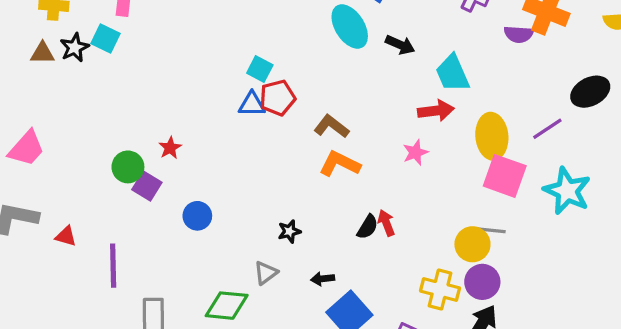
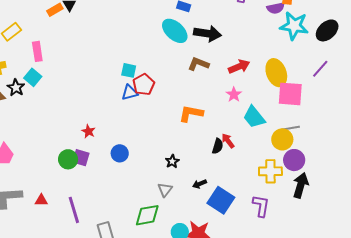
cyan square: (105, 38) -> (33, 77), turned 30
black arrow: (400, 45) -> (207, 34), size x1.5
cyan trapezoid: (452, 73) -> (254, 117), moved
brown L-shape: (331, 126) -> (198, 64), moved
purple line: (547, 129) -> (320, 69), moved
green circle: (128, 167) -> (68, 159), moved
cyan star: (567, 191) -> (294, 26), moved
blue circle: (197, 216) -> (120, 153), moved

